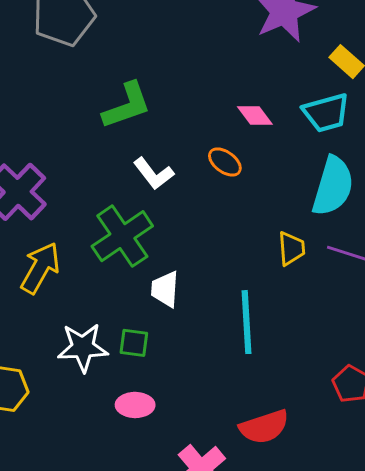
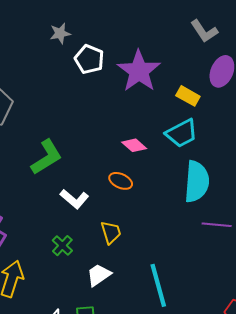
green cross: (122, 236) -> (62, 246), size x0.5
yellow trapezoid: (291, 248) -> (111, 232), moved
white trapezoid: (165, 289) -> (99, 275), turned 64

